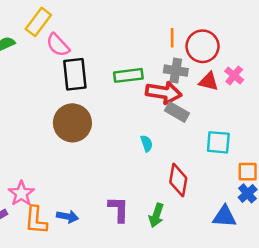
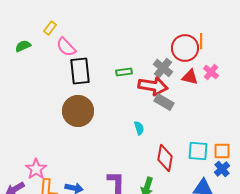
yellow rectangle: (38, 22) -> (50, 28), size x0.6
orange line: (172, 38) -> (201, 41), moved
gray cross: (176, 71) -> (163, 68), turned 30
green rectangle: (128, 75) -> (124, 72), size x0.7
cyan square: (218, 142) -> (198, 151), moved

